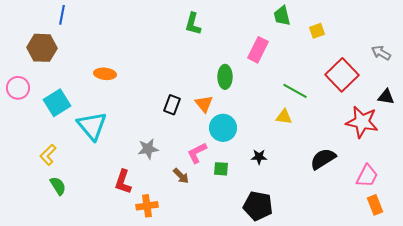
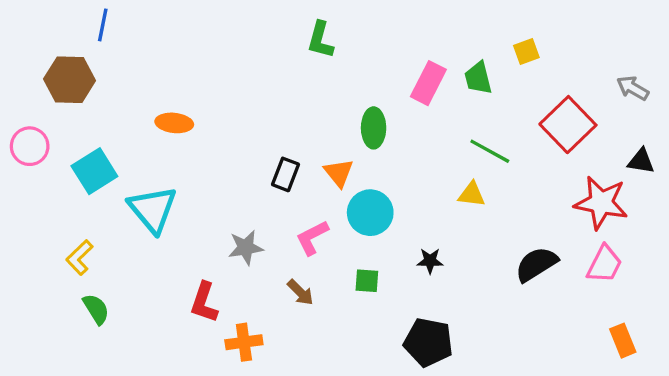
green trapezoid: (282, 16) -> (478, 78), moved
pink L-shape: (197, 153) -> (312, 238), moved
pink trapezoid: (367, 176) -> (604, 264), moved

